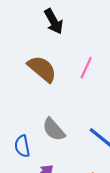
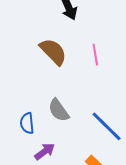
pink line: (86, 68) -> (95, 55), turned -40

